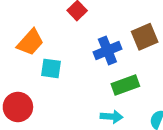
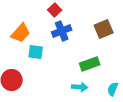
blue cross: (107, 51) -> (62, 31), moved

